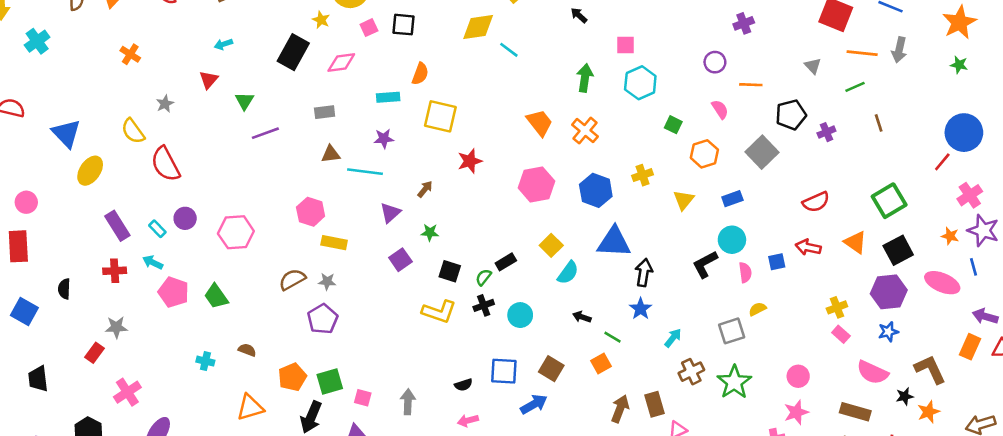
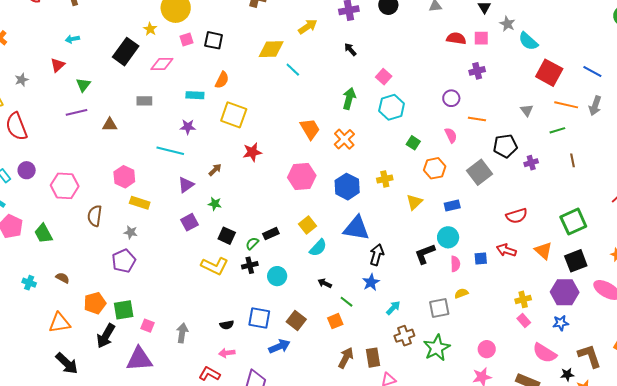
pink square: (625, 45) -> (384, 77), turned 35
purple line: (265, 133) -> (77, 112), moved
brown triangle: (331, 154) -> (110, 125), moved
brown semicircle: (292, 279) -> (95, 216), moved, turned -60

